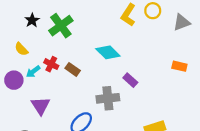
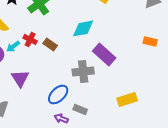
cyan diamond: (108, 52) -> (83, 28), turned -55
purple rectangle: (130, 80) -> (104, 54), size x1.6

